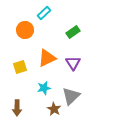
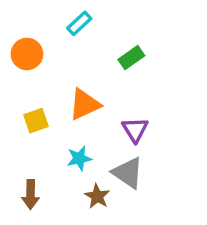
orange circle: (25, 30) -> (27, 54), moved
purple triangle: (73, 63) -> (135, 130), moved
gray triangle: (71, 96) -> (128, 173), turned -42

